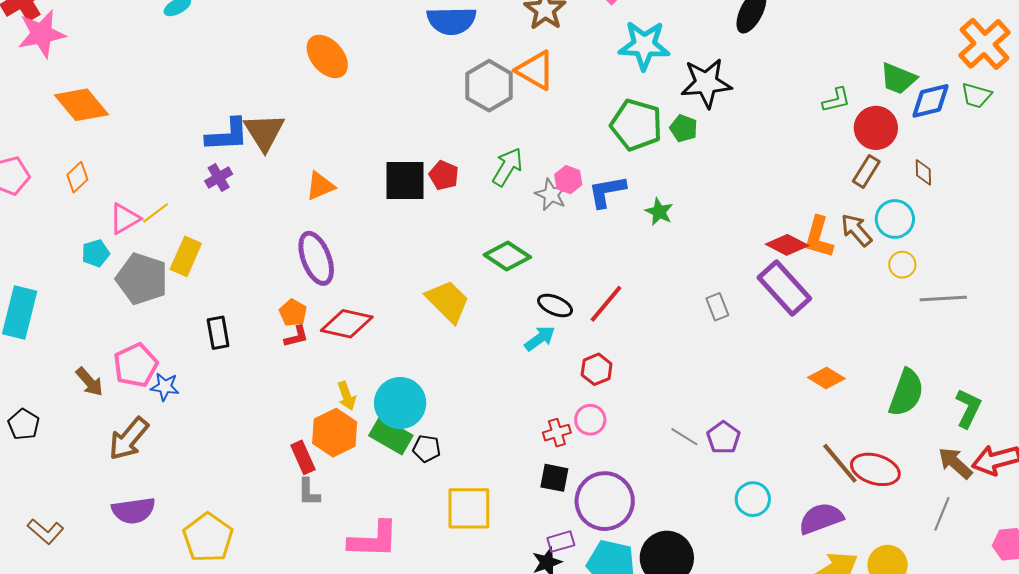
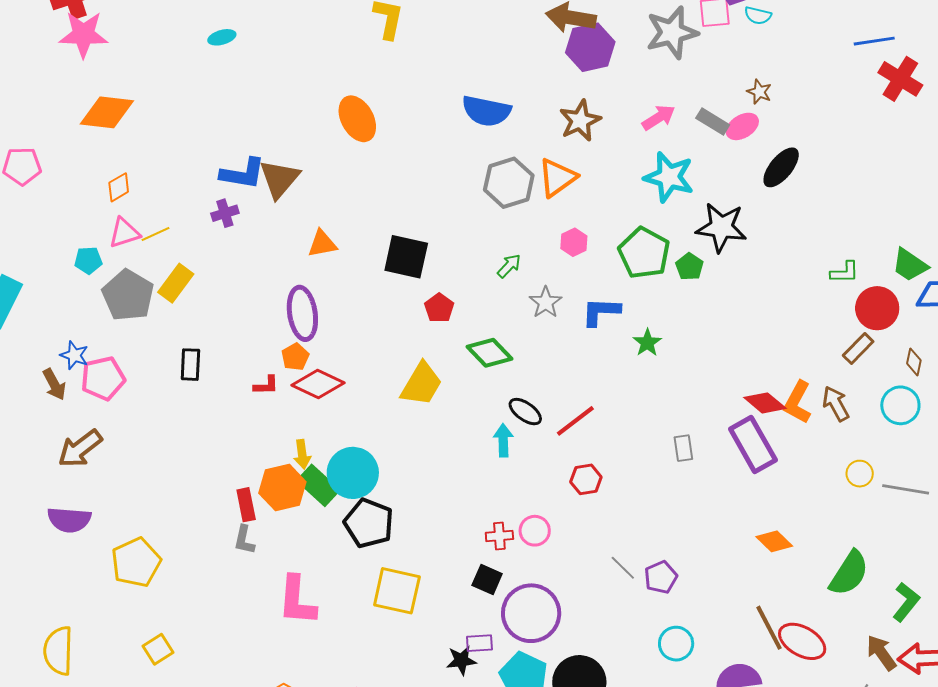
orange triangle: (535, 70) -> (557, 178), turned 42
orange diamond: (81, 105) -> (107, 112), turned -56
green arrow: (507, 167) -> (509, 266), size x0.7
red pentagon: (444, 175) -> (439, 308), moved
orange diamond: (77, 177) -> (119, 187), moved
pink hexagon: (568, 180) -> (574, 242), moved
cyan circle: (895, 219) -> (900, 405), moved
yellow circle: (902, 265) -> (860, 474), moved
yellow trapezoid: (448, 301) -> (421, 384), turned 63
orange pentagon: (293, 313) -> (295, 357), moved
cyan arrow: (540, 338) -> (503, 440), turned -68
red hexagon: (597, 369) -> (586, 479), moved
blue star: (165, 387) -> (74, 355), moved
green rectangle: (391, 436) -> (318, 485), moved
black pentagon: (427, 449) -> (369, 523), size x1.8
pink L-shape: (373, 540) -> (297, 600), turned 80

